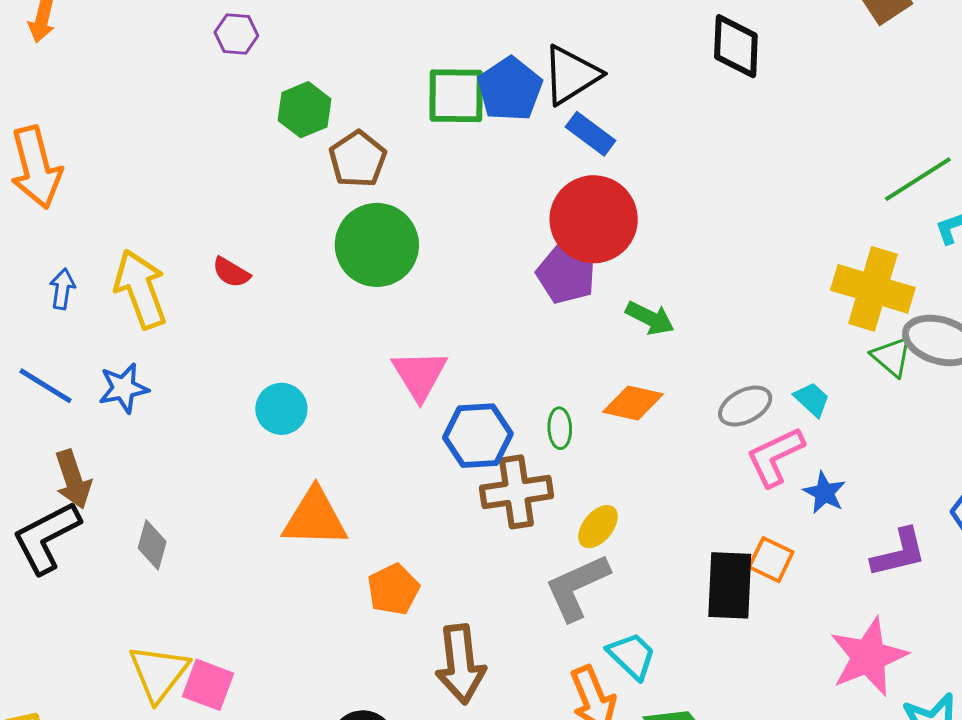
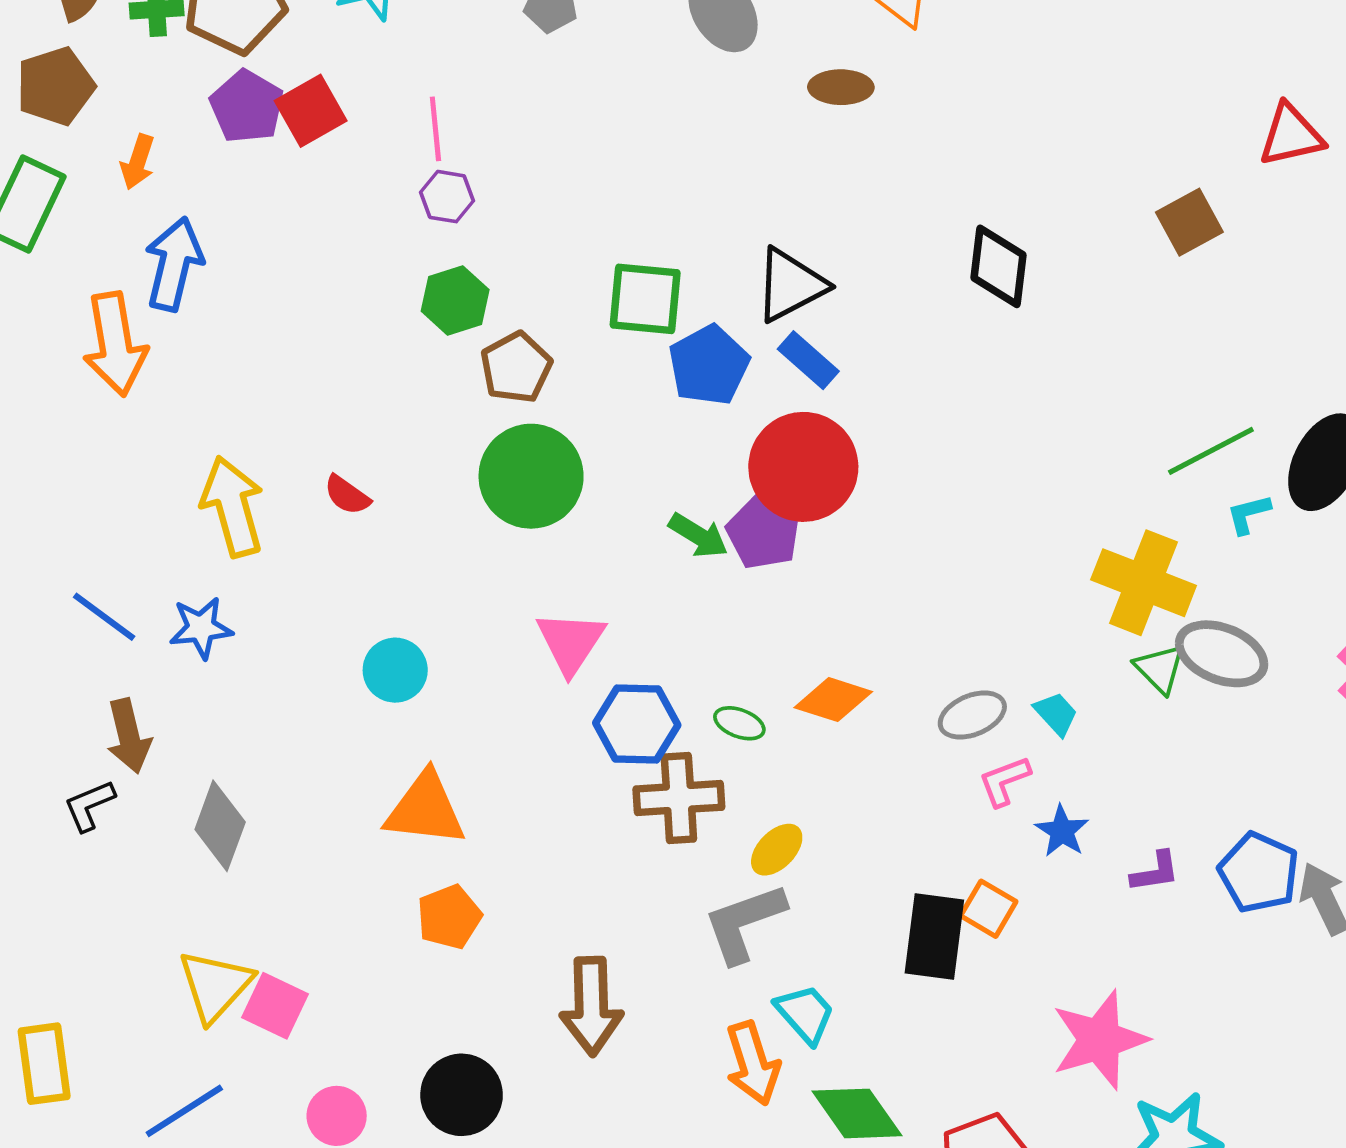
purple hexagon: (236, 34) -> (447, 197), moved
blue pentagon: (510, 89) -> (709, 365), moved
blue arrow: (62, 289) -> (174, 264), moved, size x1.8
green arrow: (650, 318) -> (698, 536), moved
green ellipse: (560, 428) -> (739, 723), turned -72
pink L-shape: (775, 457) -> (1004, 781), size x0.7
black L-shape: (46, 537) -> (89, 805), size x0.6
gray diamond: (152, 545) -> (220, 826), size x1.4
purple L-shape: (899, 553) -> (1155, 872), moved, size x0.7
orange pentagon: (393, 589) -> (449, 917), moved

